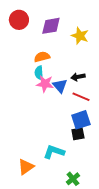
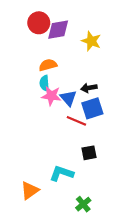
red circle: (19, 20) -> (39, 23), moved
red line: (81, 97) -> (76, 121), moved
blue square: (81, 120) -> (92, 108), moved

